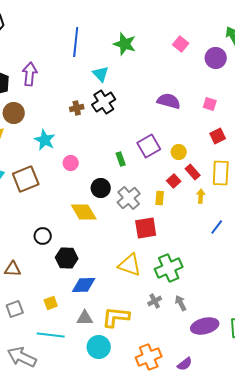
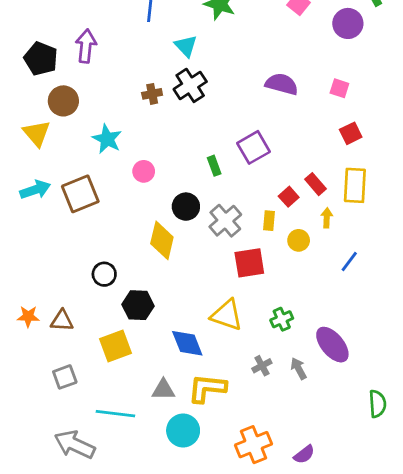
yellow circle: (179, 152) -> (299, 240), moved
yellow diamond: (84, 212) -> (162, 240), turned 44
green cross: (169, 268) -> (282, 319), size x0.6
blue diamond: (84, 285) -> (187, 343), moved, turned 70
yellow square: (51, 303) -> (115, 346), moved, size x1.6
purple ellipse: (205, 326) -> (332, 345), moved, turned 64

